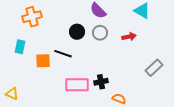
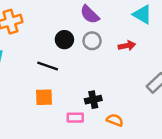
orange square: (43, 61) -> (44, 97), moved
pink rectangle: (77, 85) -> (75, 118), moved, size x0.6

